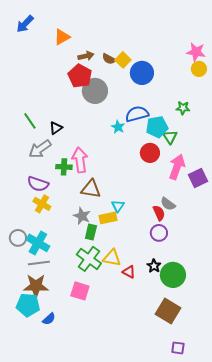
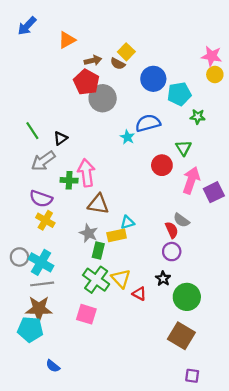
yellow square: (123, 60) -> (126, 52), moved
cyan pentagon: (157, 127) -> (179, 94), moved
cyan triangle: (118, 206) -> (127, 222), turned 40
yellow triangle: (112, 258) -> (121, 279), turned 36
black star: (154, 266) -> (163, 279), moved
blue semicircle: (49, 319) -> (53, 366), moved, turned 80

